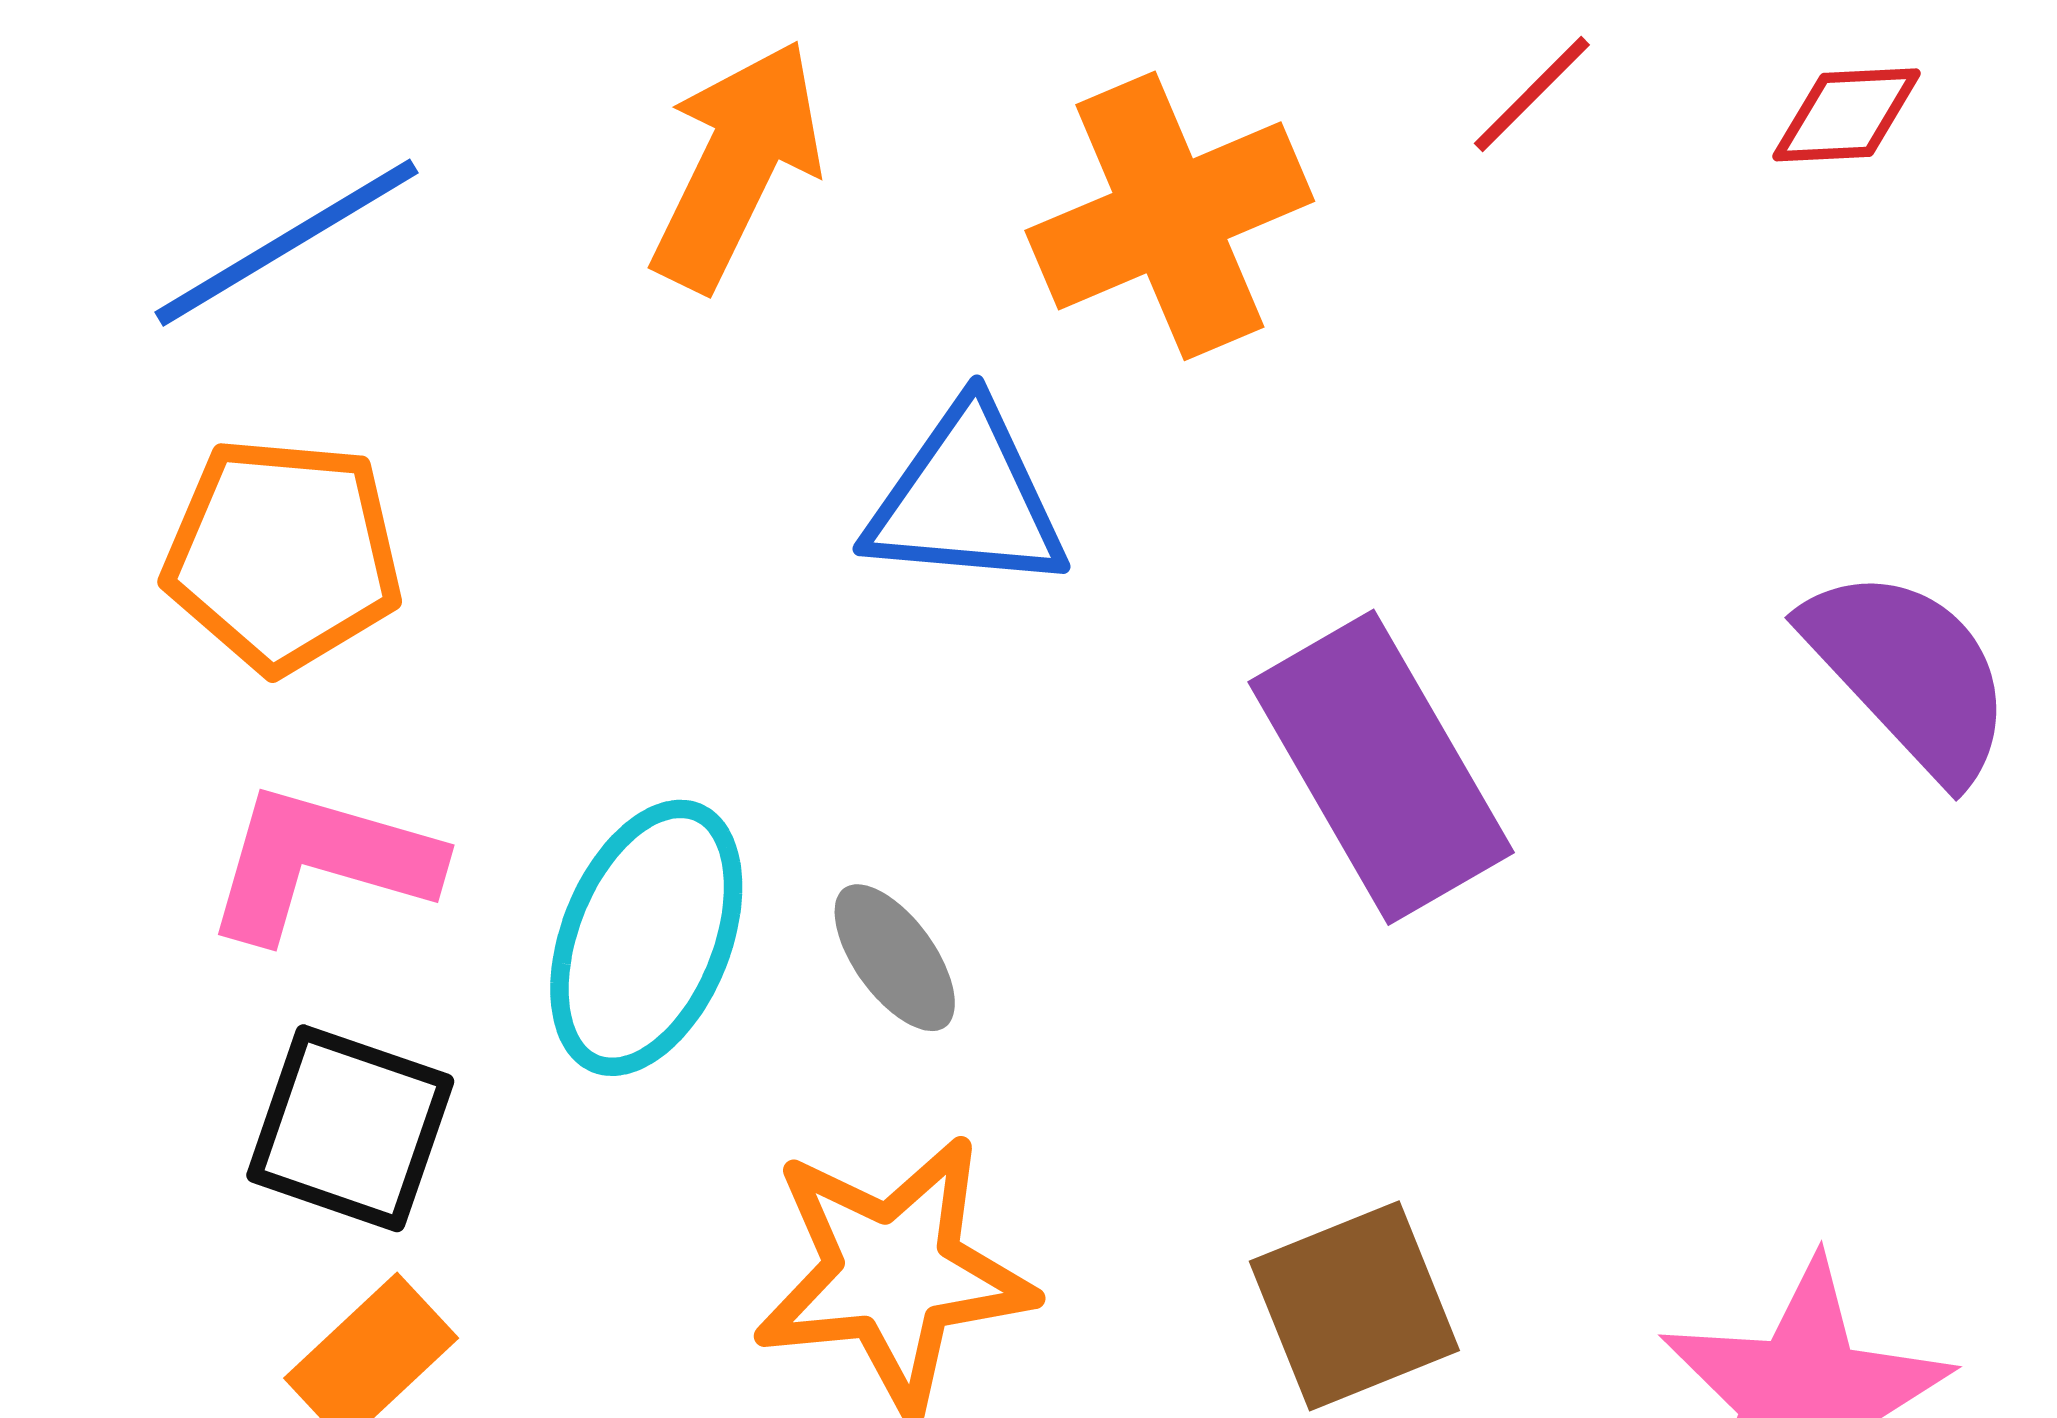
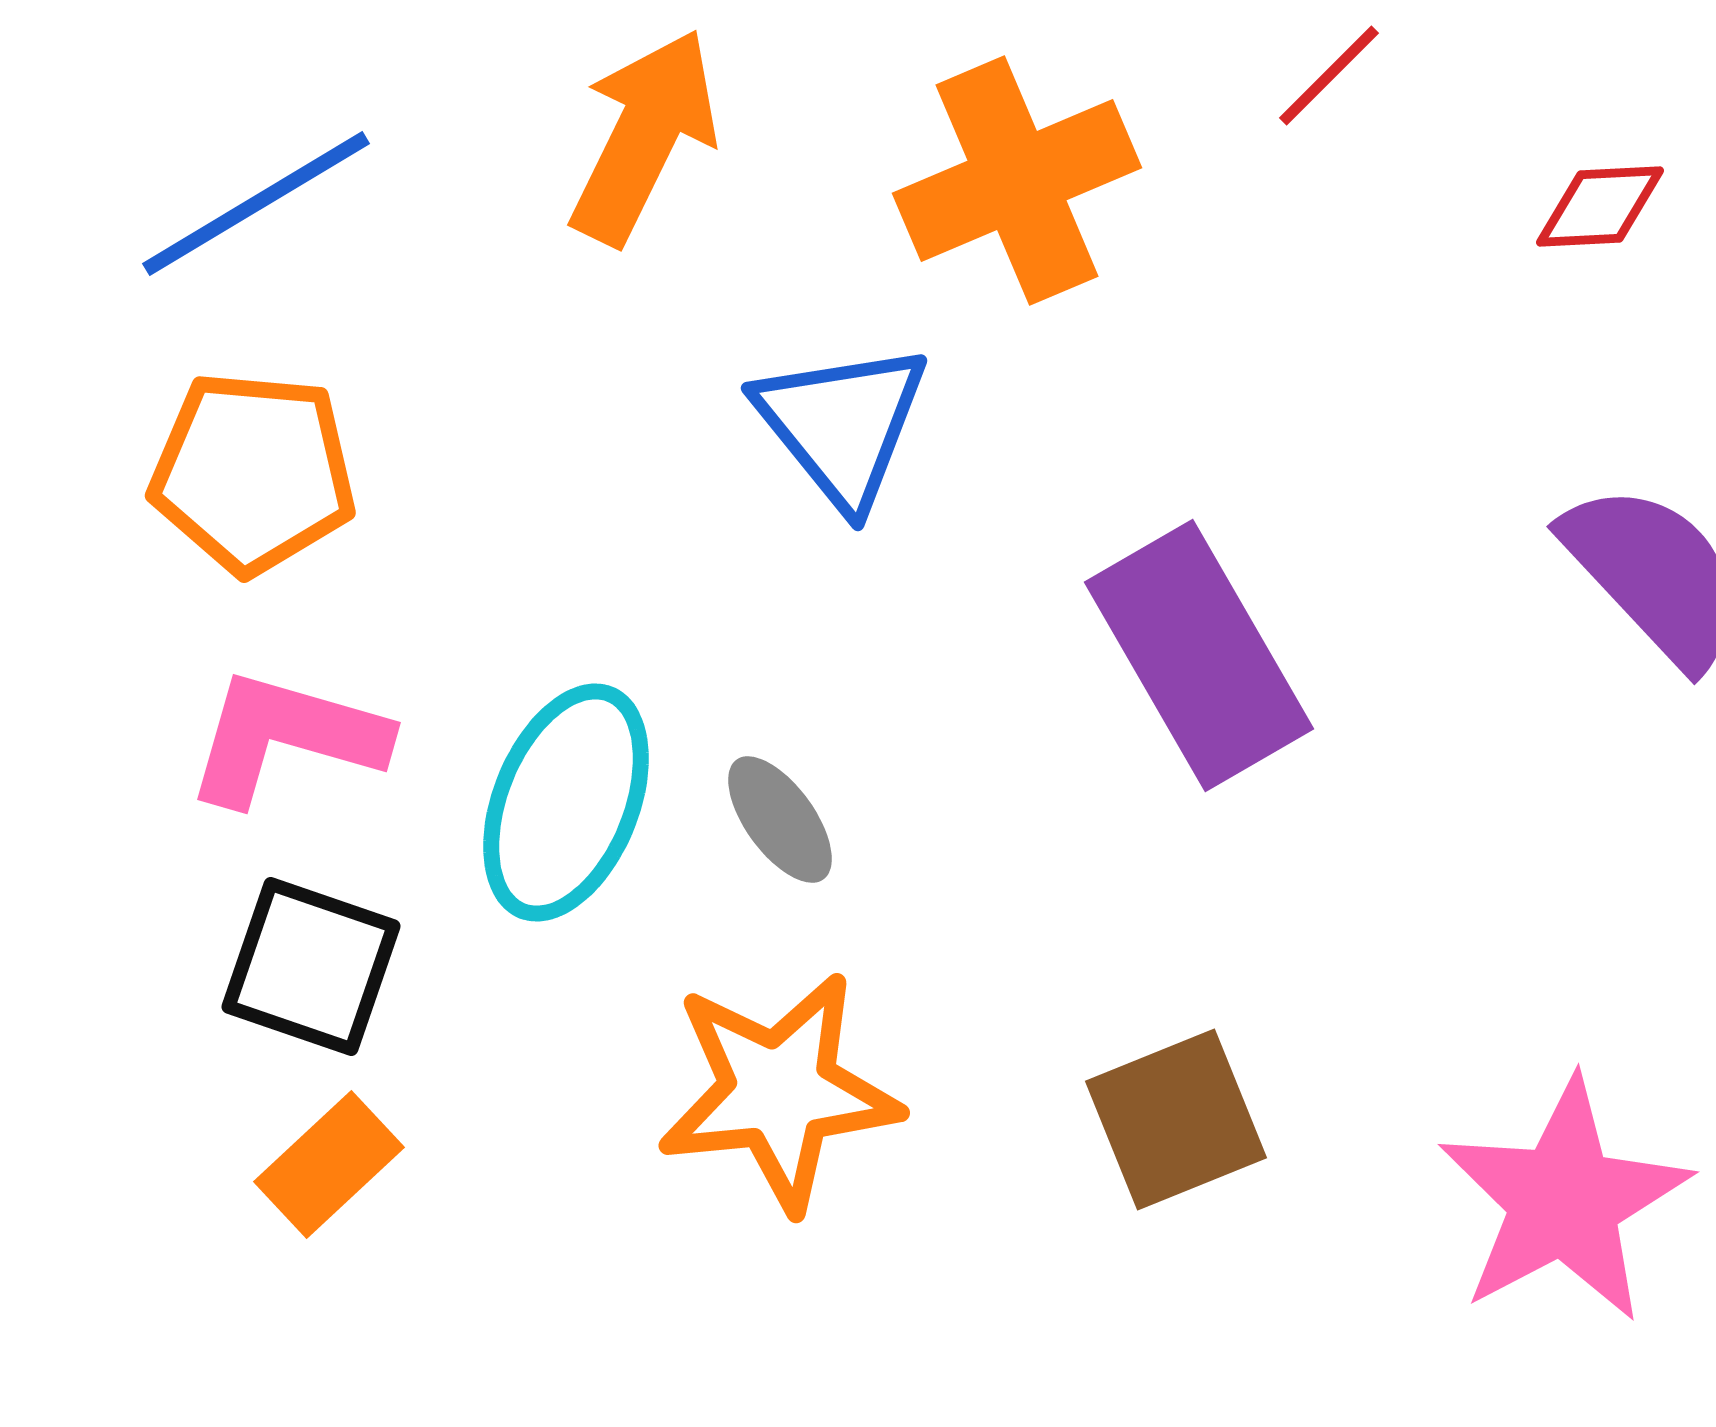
red diamond: (1847, 115) -> (1600, 207), moved
blue triangle: (967, 499) -> (842, 425), turned 46

